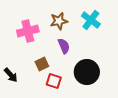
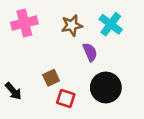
pink cross: (28, 31) -> (24, 23), moved
purple semicircle: (64, 46) -> (90, 52), moved

